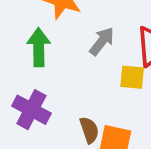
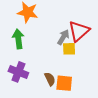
gray arrow: (102, 41) -> (63, 37), moved

